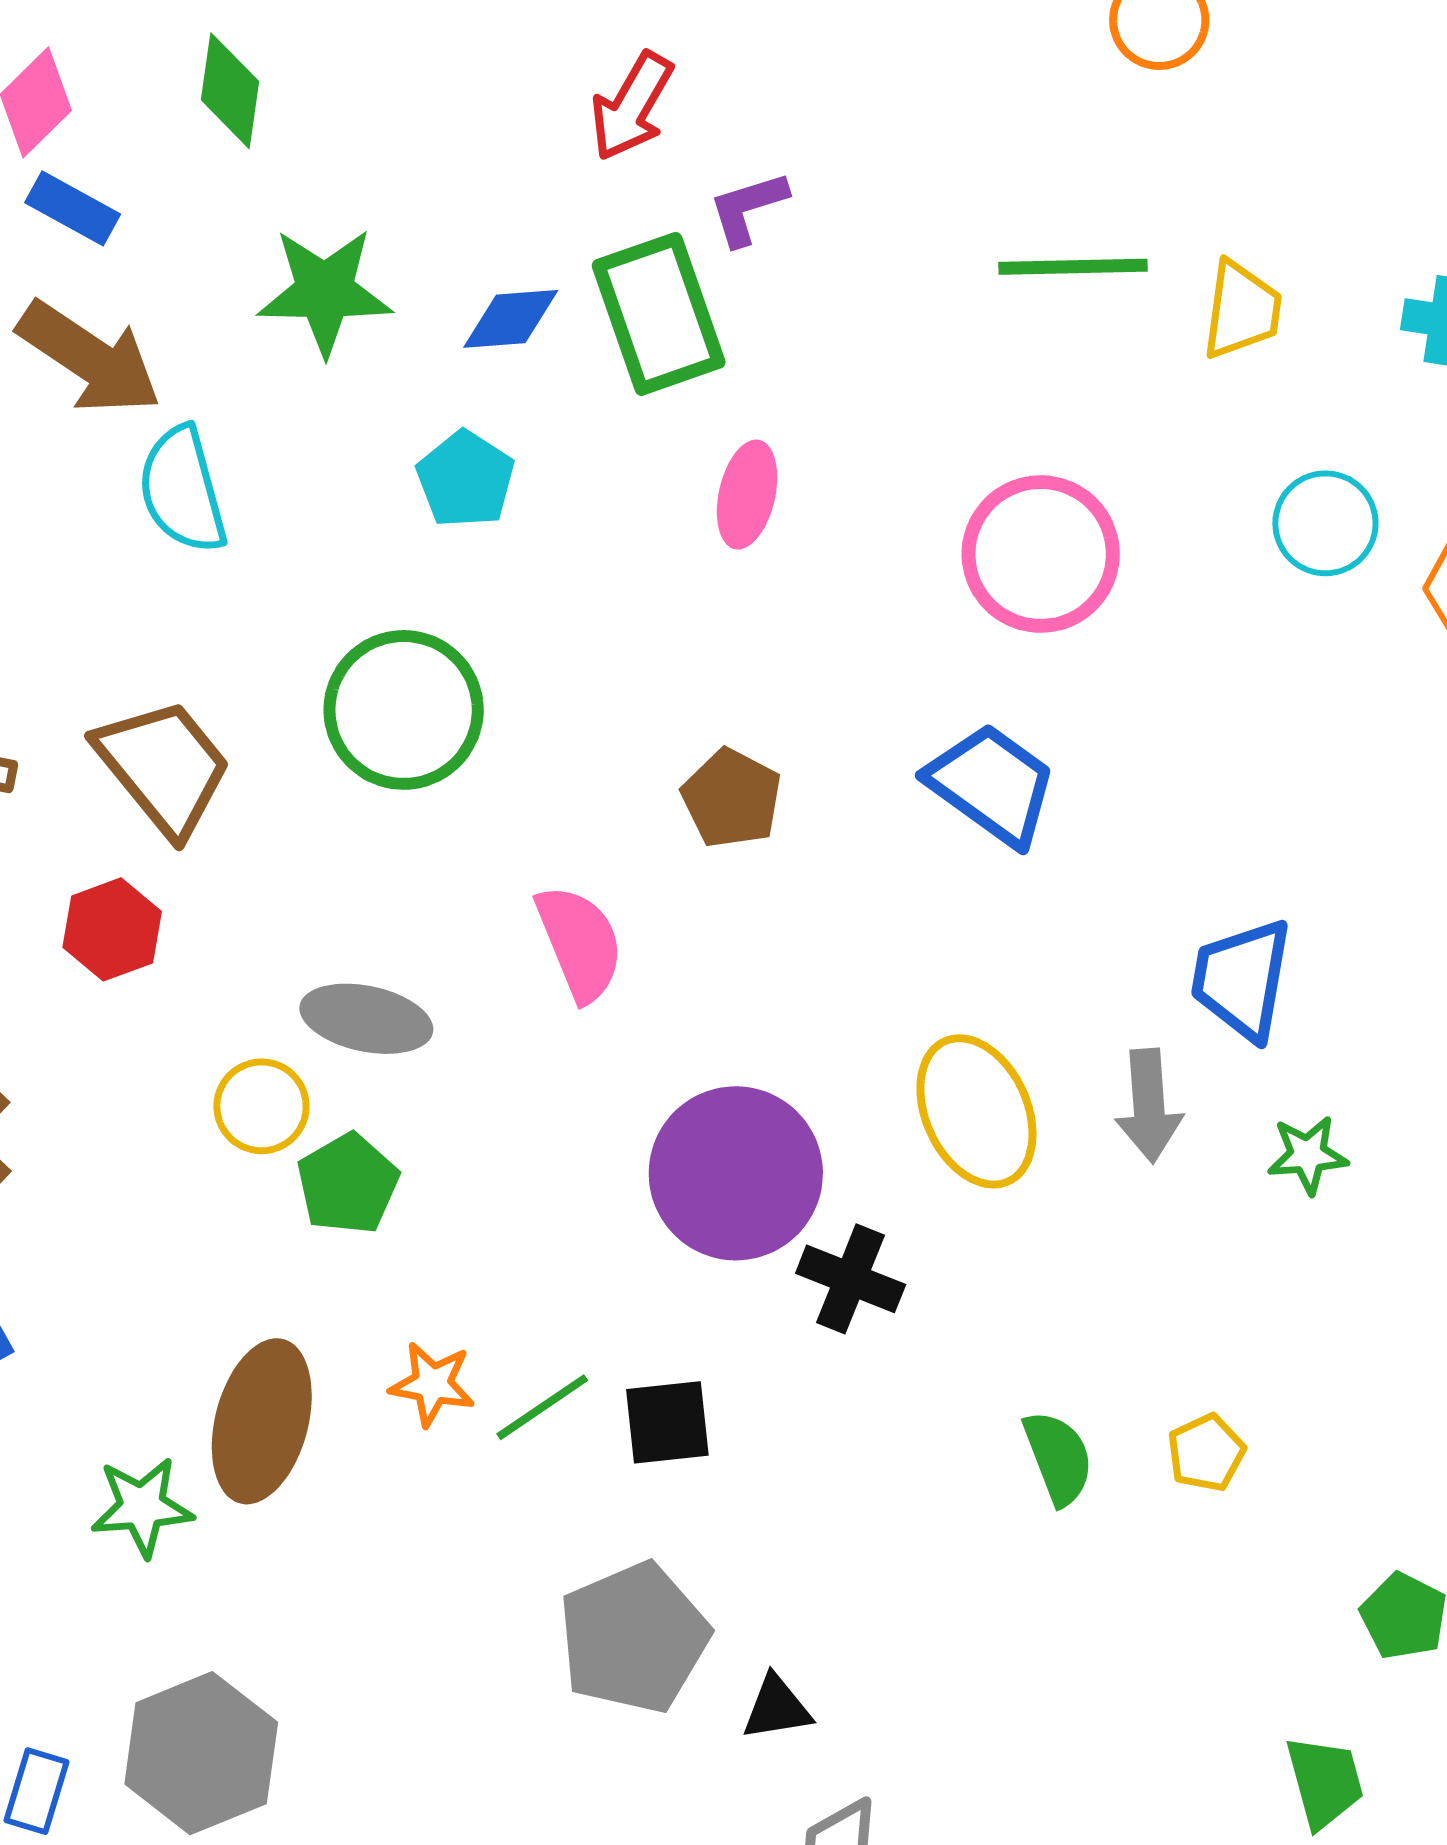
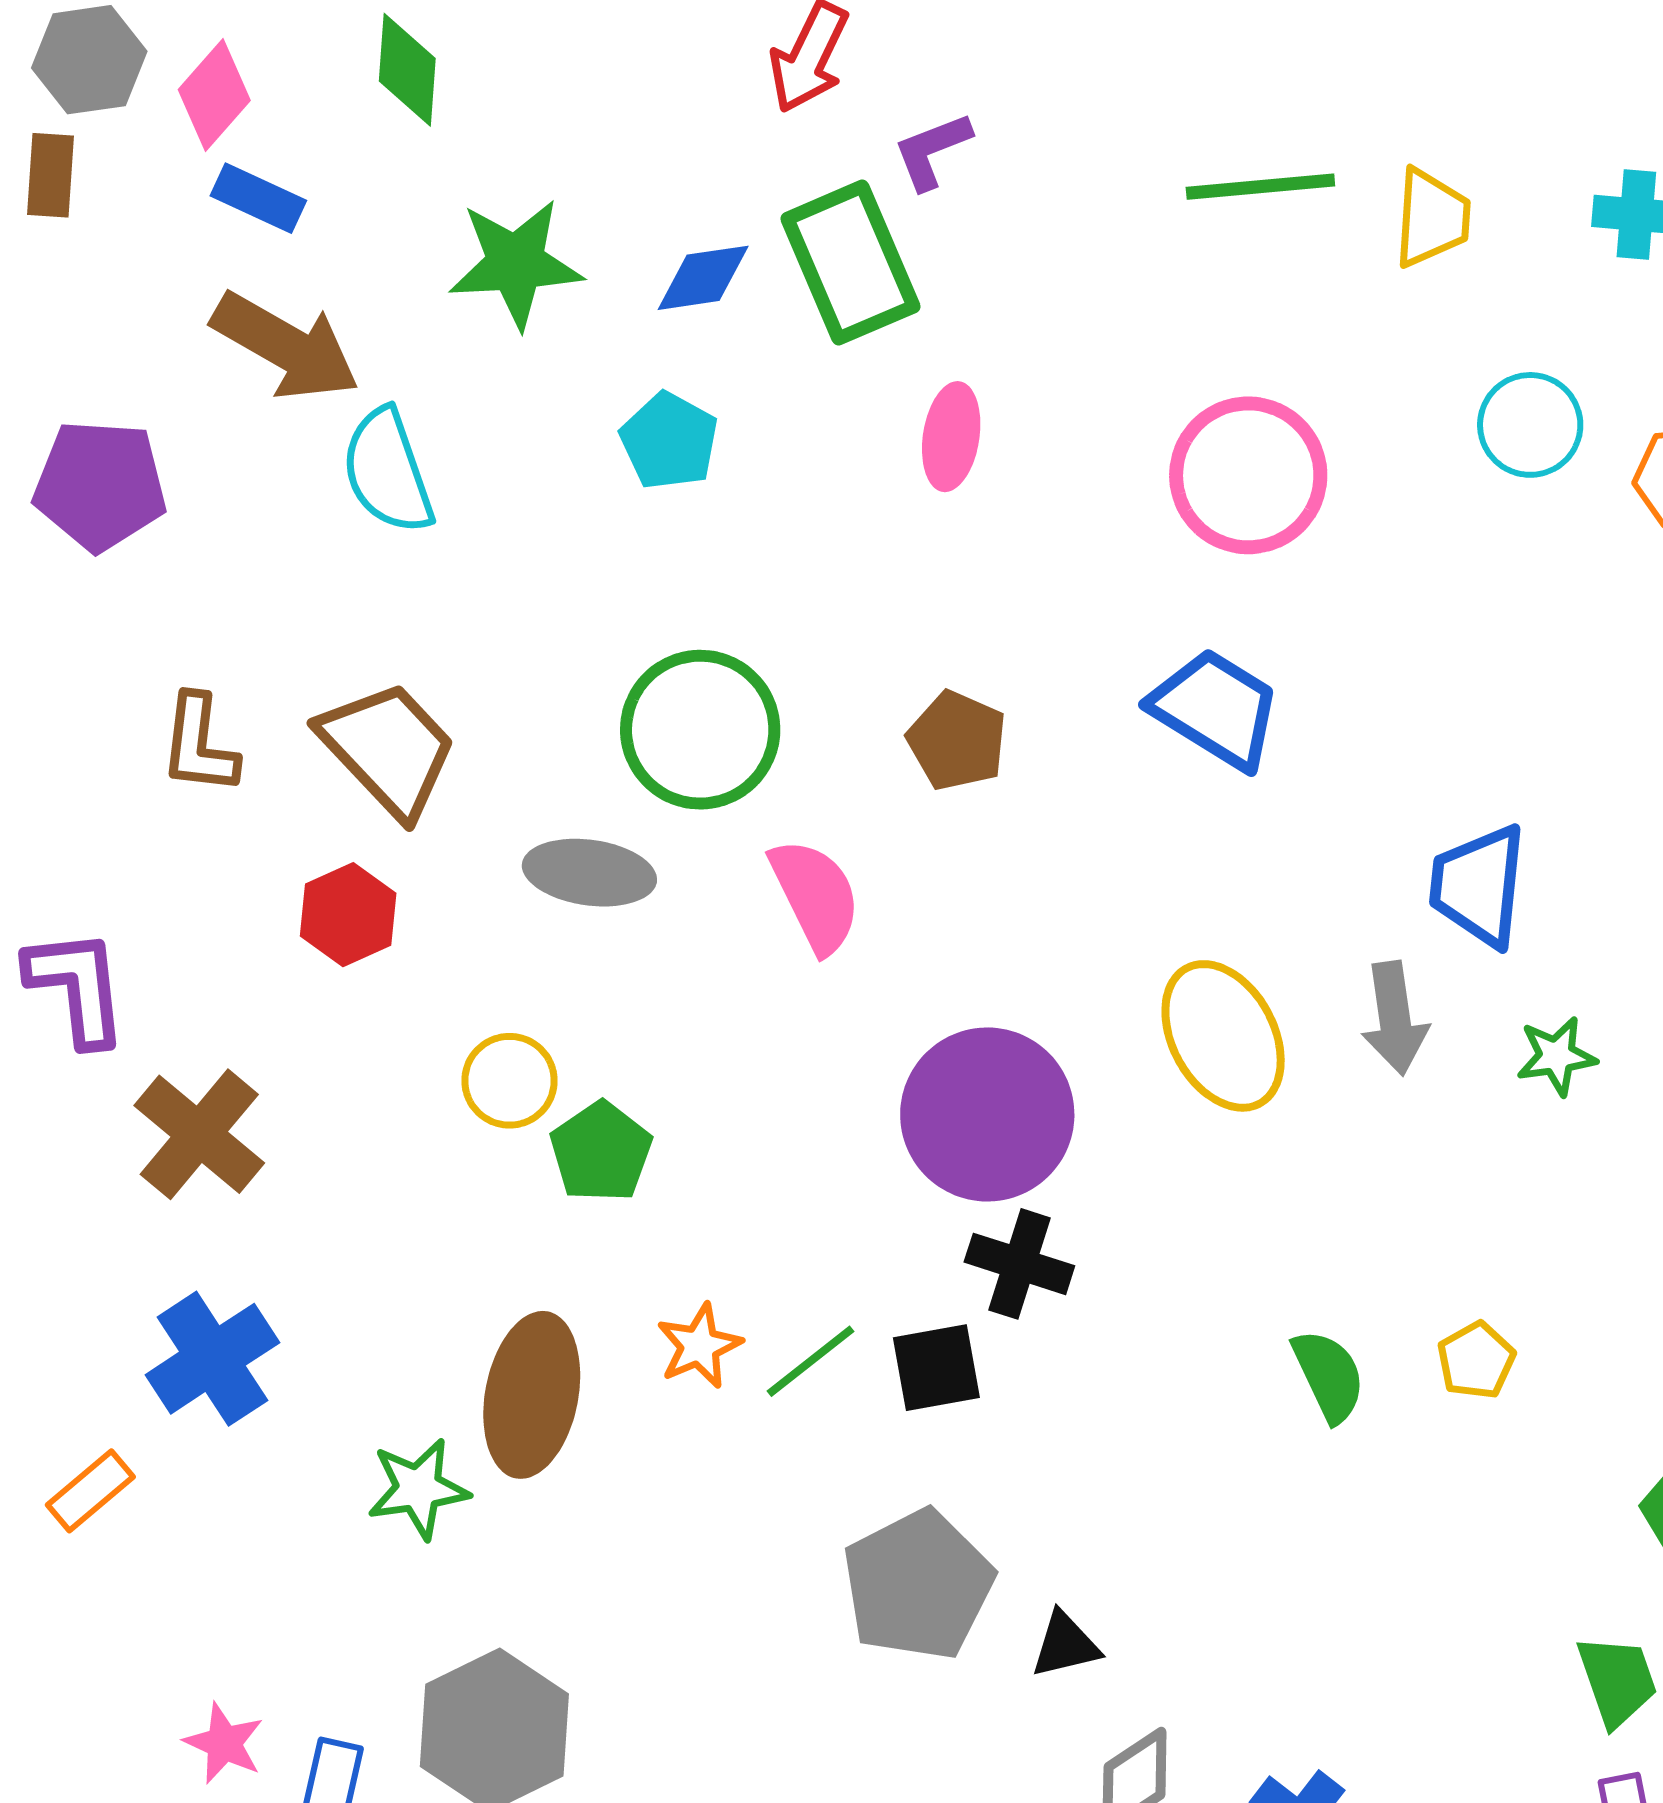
green circle: (404, 710) -> (700, 730), moved
gray ellipse: (366, 1019) -> (589, 873), moved
black cross: (851, 1279) -> (1019, 1264), moved
orange star: (432, 1384) -> (699, 1346), turned -30

